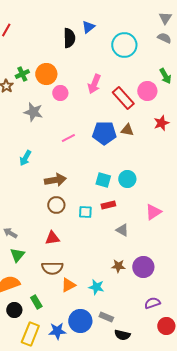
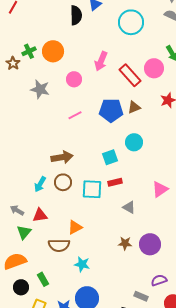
pink circle: (60, 93) -> (74, 79), moved
brown triangle: (127, 130) -> (134, 107), turned -32
cyan arrow: (25, 158) -> (40, 184), moved
cyan circle: (127, 179) -> (134, 142), moved
cyan square: (103, 180) -> (110, 157), turned -35
cyan square: (85, 212) -> (92, 189), size x1.5
red triangle: (52, 238) -> (40, 215), moved
orange triangle: (68, 285) -> (75, 227), moved
cyan star: (96, 287) -> (82, 264), moved
gray rectangle: (106, 317) -> (141, 296), moved

